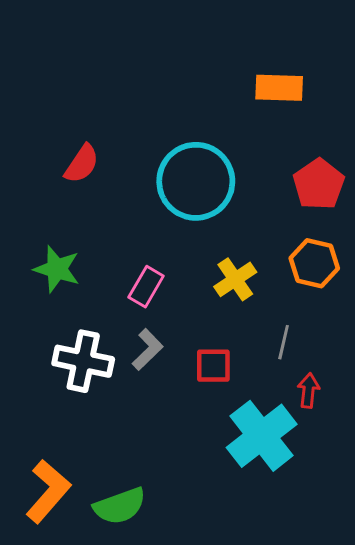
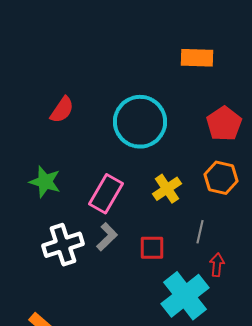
pink rectangle: (146, 287) -> (106, 194), size x1.4
white cross: (83, 361) -> (63, 245), turned -30

